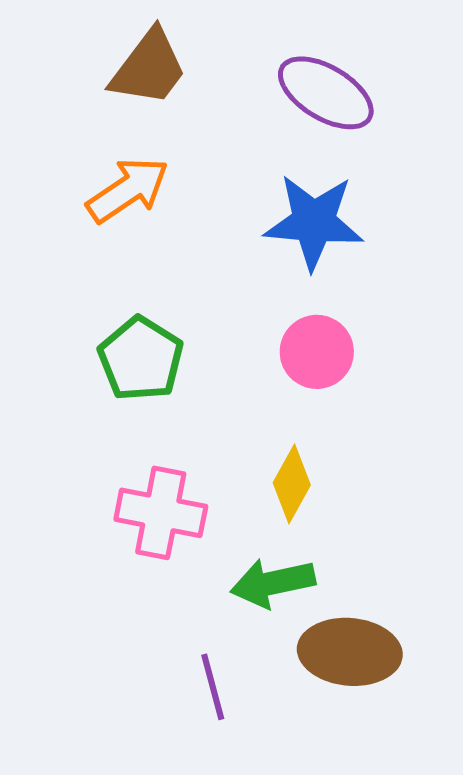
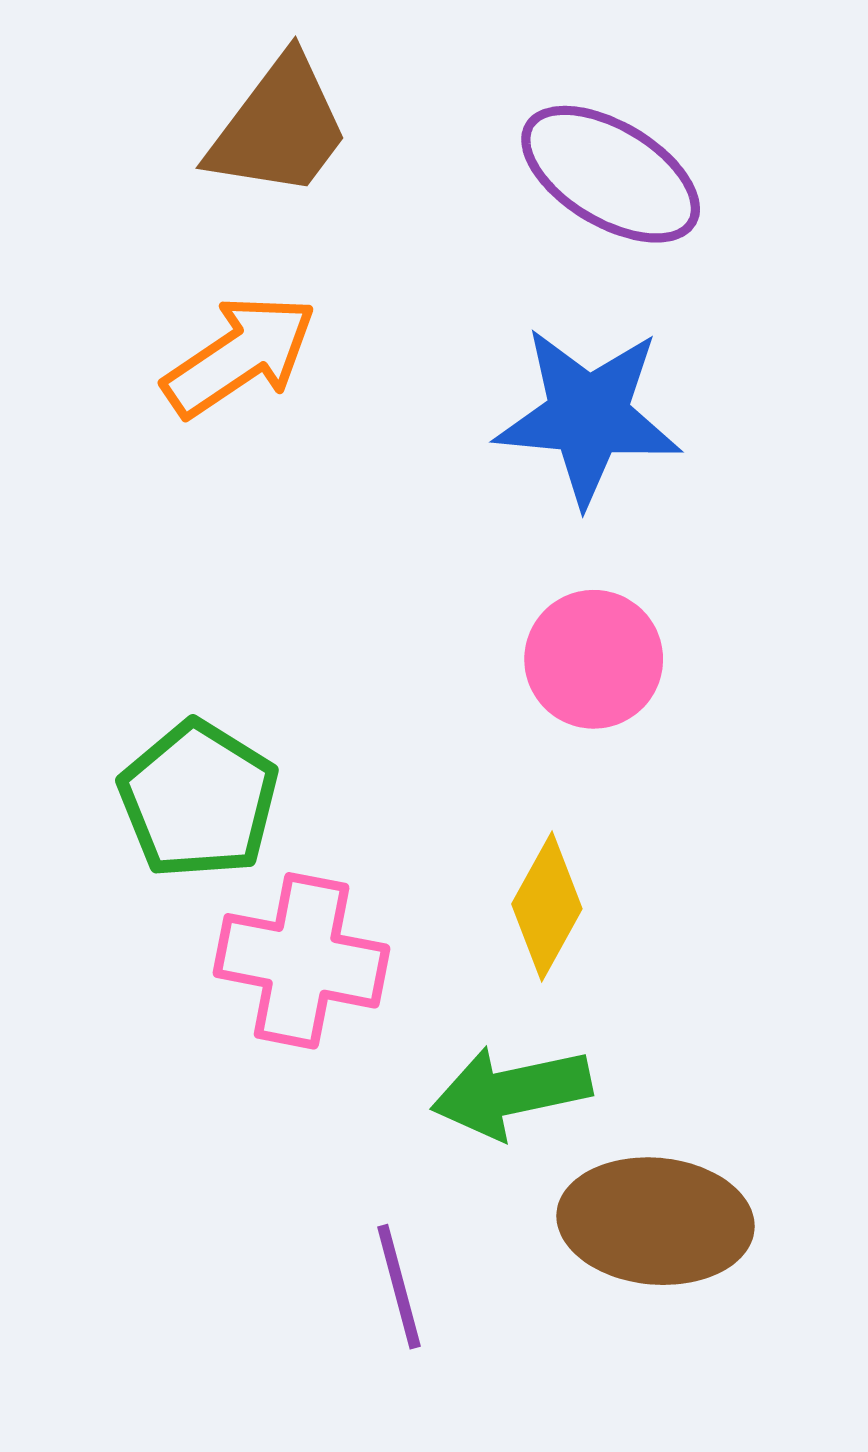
green pentagon: (141, 359) -> (199, 800), moved

